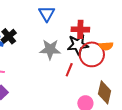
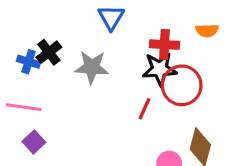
orange semicircle: (106, 46) -> (207, 30), moved
gray star: (50, 49) -> (92, 67), moved

